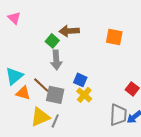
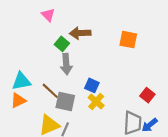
pink triangle: (14, 18) -> (48, 15), moved
cyan triangle: (14, 76) -> (21, 81), turned 30
orange triangle: (23, 93) -> (18, 100), moved, turned -42

